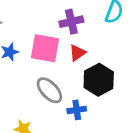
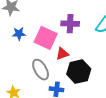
red triangle: (77, 53) -> (62, 54), moved

